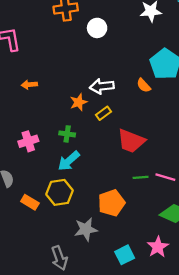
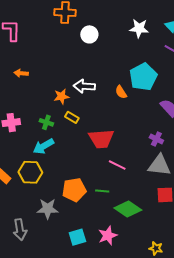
yellow rectangle: (103, 113) -> (72, 117), moved, turned 56
red trapezoid: (131, 141) -> (101, 139), turned -36
green line: (141, 177) -> (102, 191), moved
pink line: (165, 177) -> (117, 165), moved

